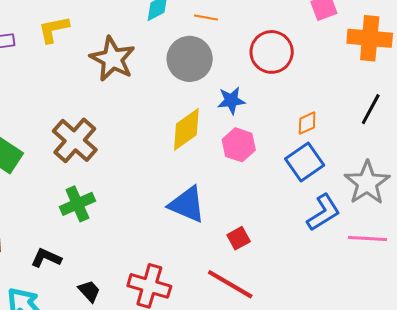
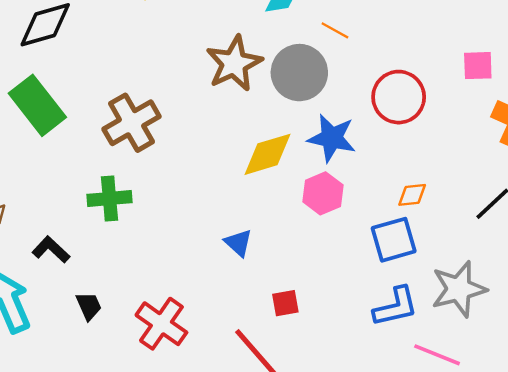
brown star: (113, 59) -> (234, 63), moved
blue star: (231, 100) -> (332, 138), size x1.4
blue triangle: (187, 204) -> (238, 243), size x0.6

